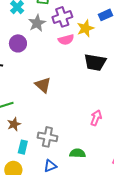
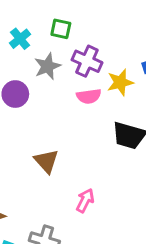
purple cross: (62, 17) -> (87, 61), turned 36
pink arrow: (96, 118) -> (85, 200), moved

